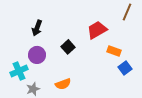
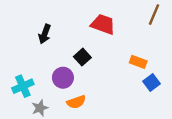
red trapezoid: (97, 30) -> (103, 24), moved, turned 50
purple circle: (37, 55) -> (63, 78), moved

